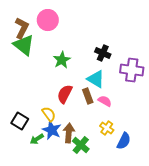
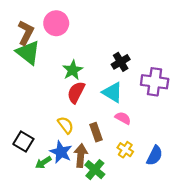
black cross: (103, 53) -> (121, 62), turned 35
red semicircle: (65, 94) -> (76, 92), moved
brown rectangle: (88, 96) -> (96, 132), moved
yellow semicircle: (49, 114) -> (66, 125), moved
blue semicircle: (124, 141) -> (155, 156), moved

